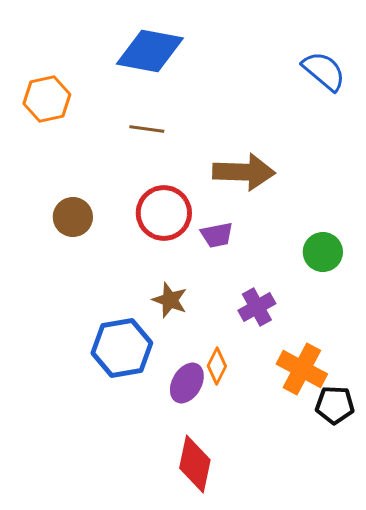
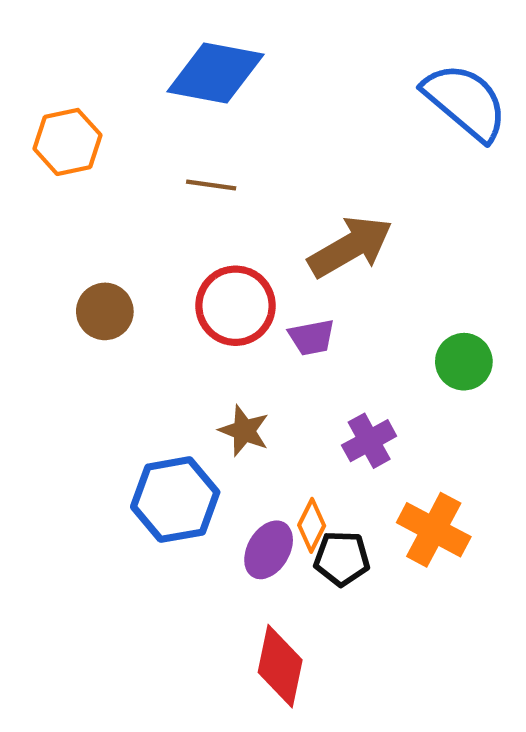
blue semicircle: (324, 71) -> (465, 102), size x1.4
brown arrow: (244, 172) -> (350, 247), turned -32
black pentagon: (335, 405) -> (342, 558), moved

